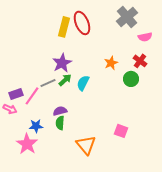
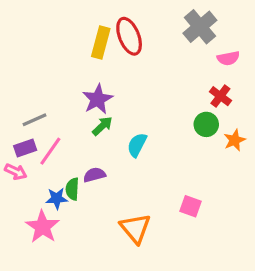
orange star: (111, 63) -> (235, 140), moved
gray line: (48, 83) -> (35, 120), moved
cyan semicircle: (83, 83) -> (137, 145), moved
green semicircle: (60, 123) -> (72, 189), moved

